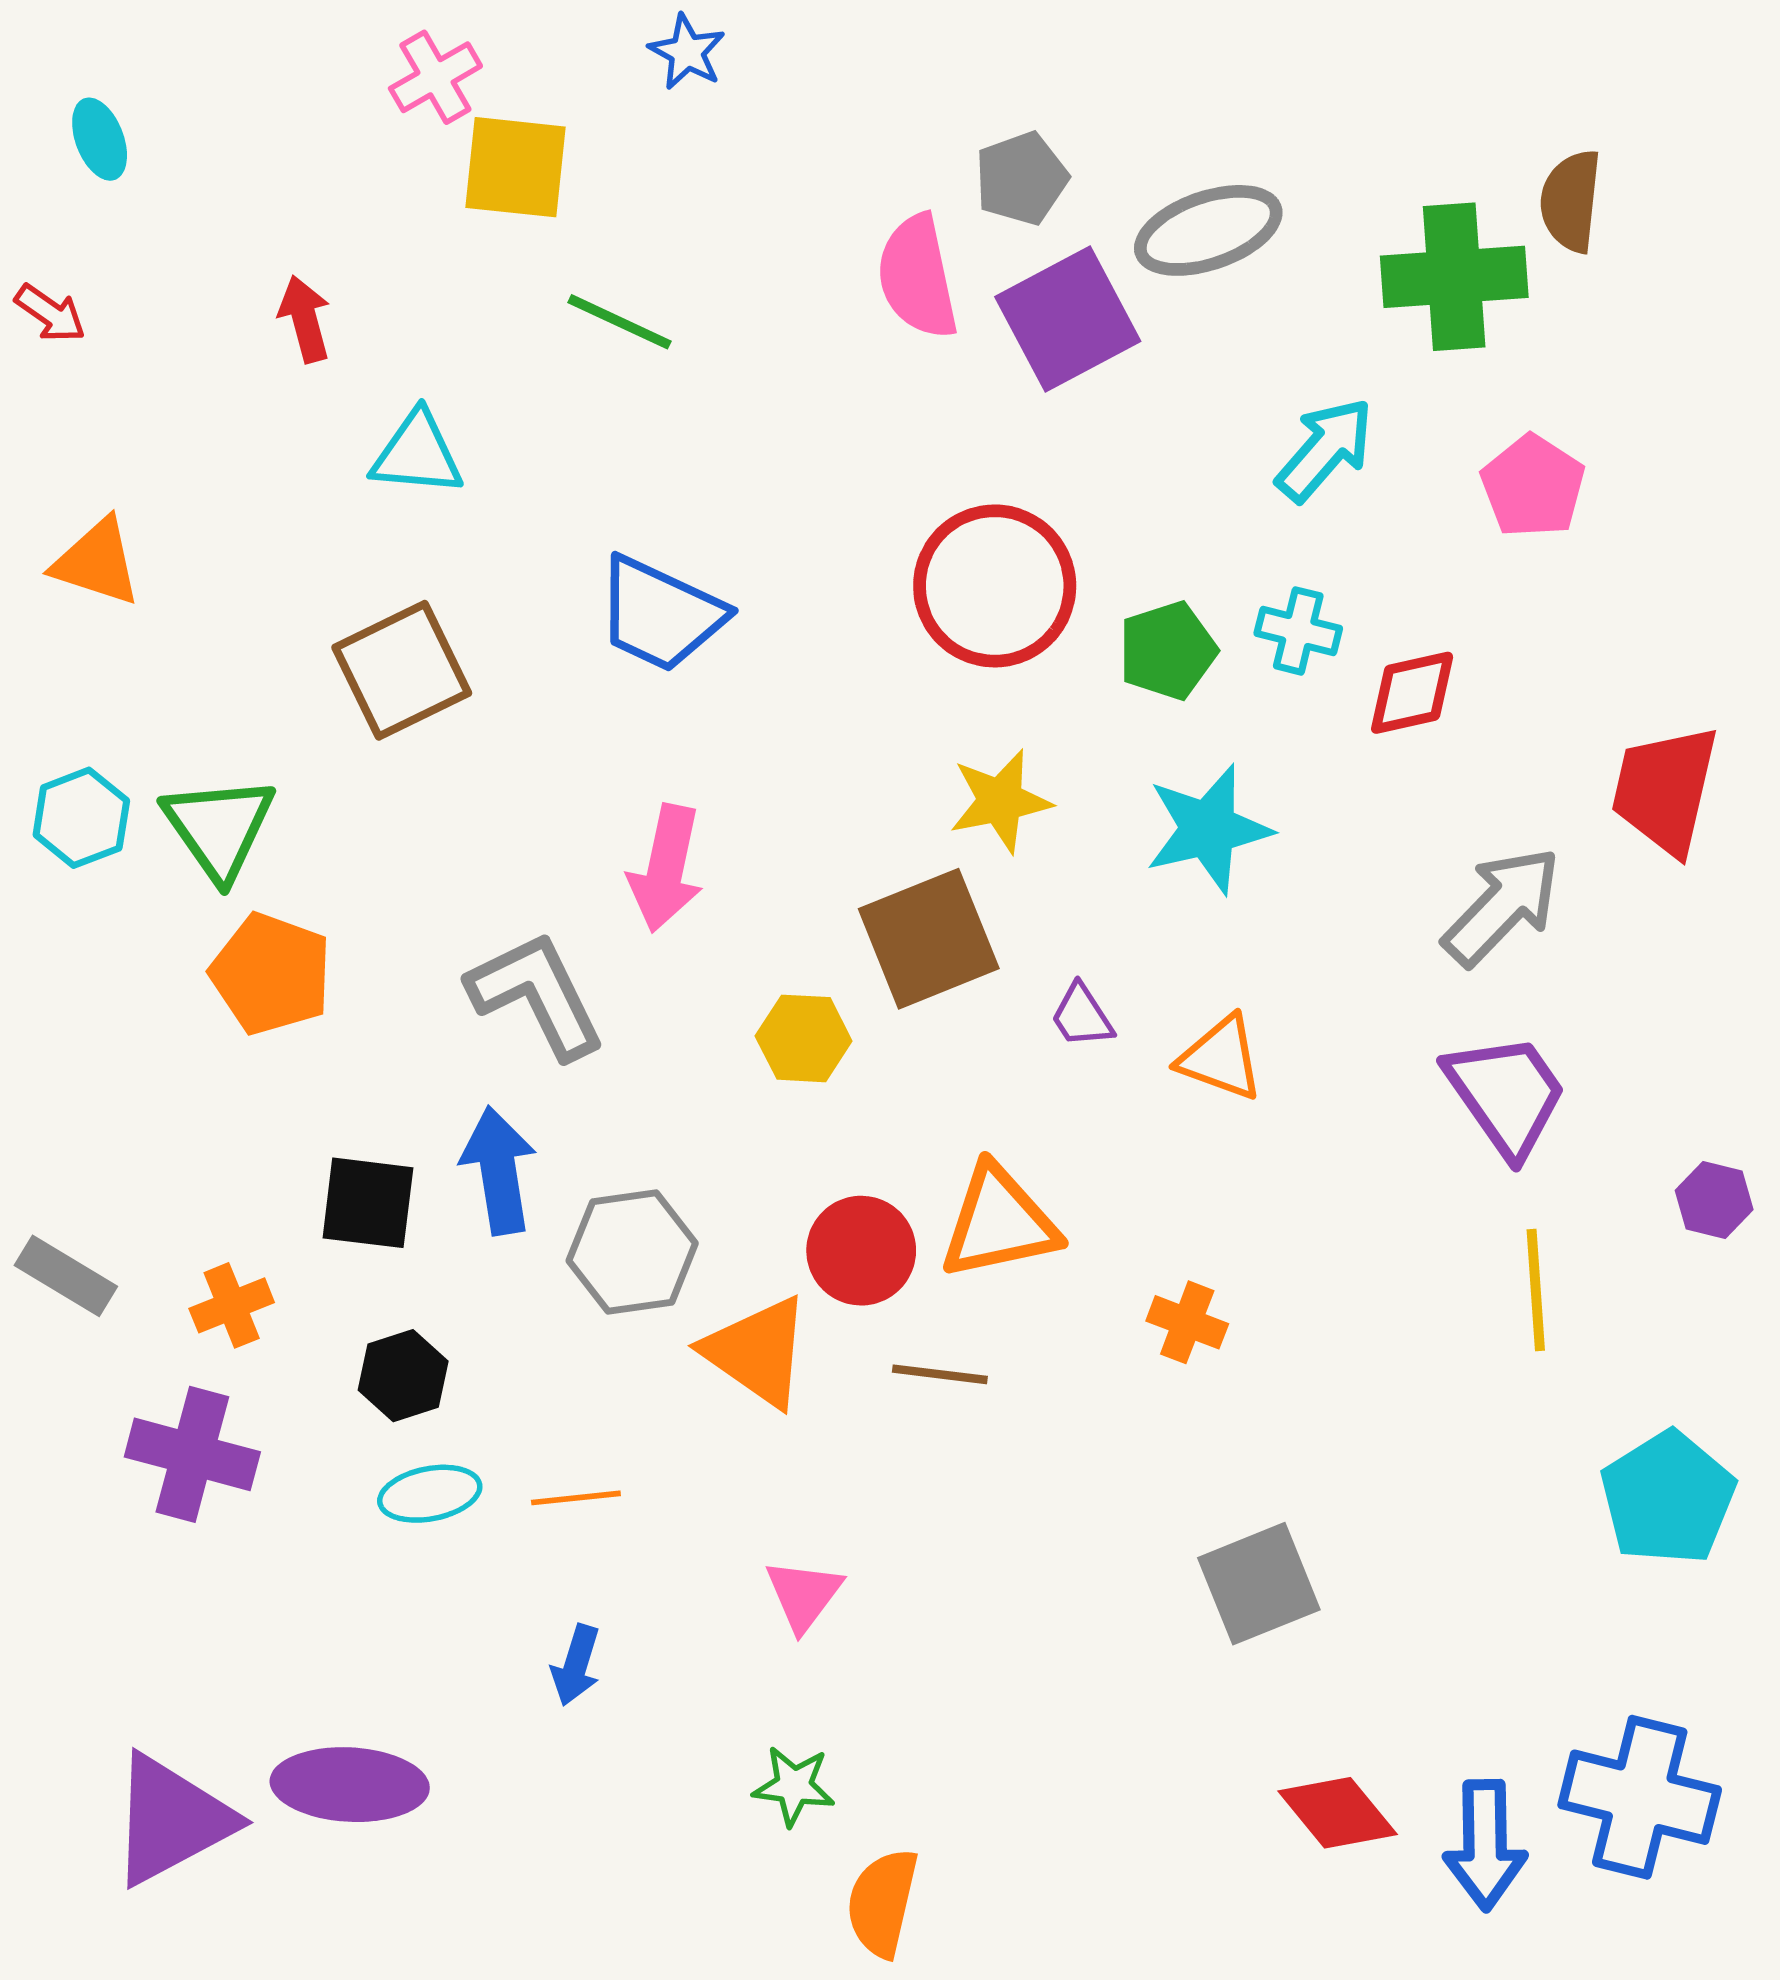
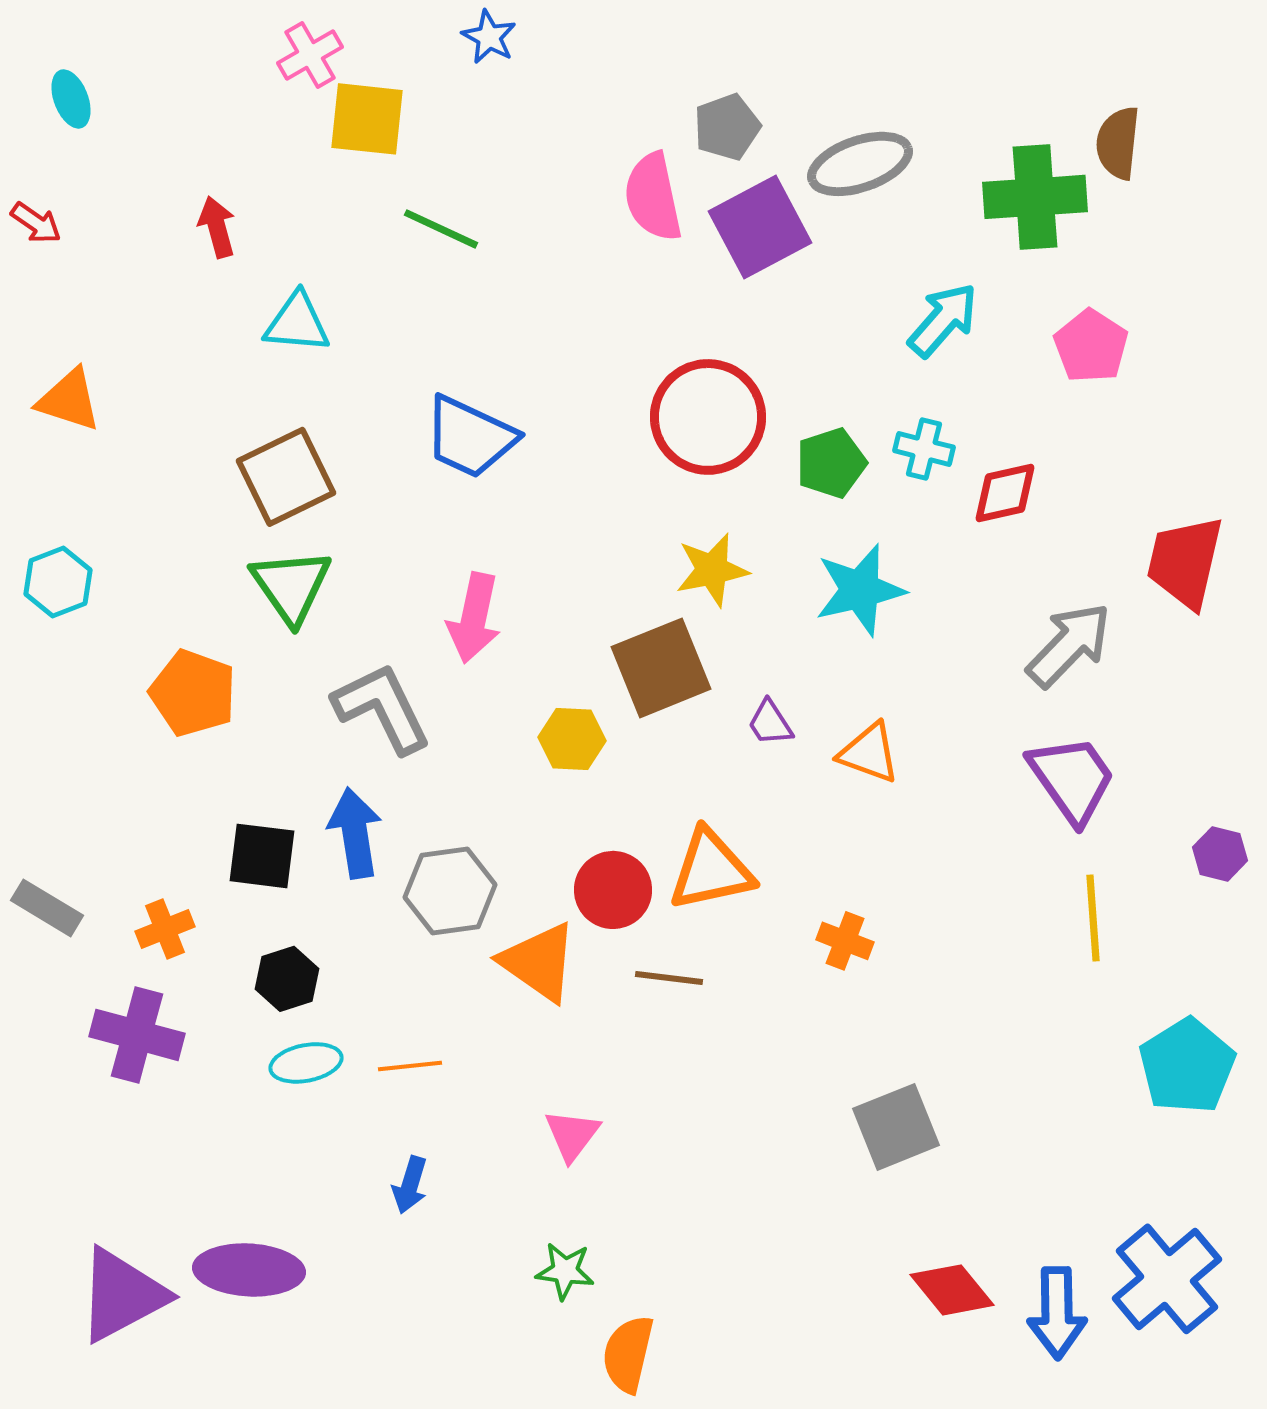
green triangle: (219, 828) -> (291, 586), moved
blue cross: (1640, 1797) -> (1167, 1279), turned 36

